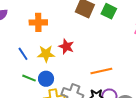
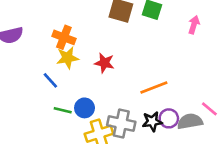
orange cross: (38, 22) -> (64, 37), turned 30
yellow star: (46, 54) -> (67, 58), moved

